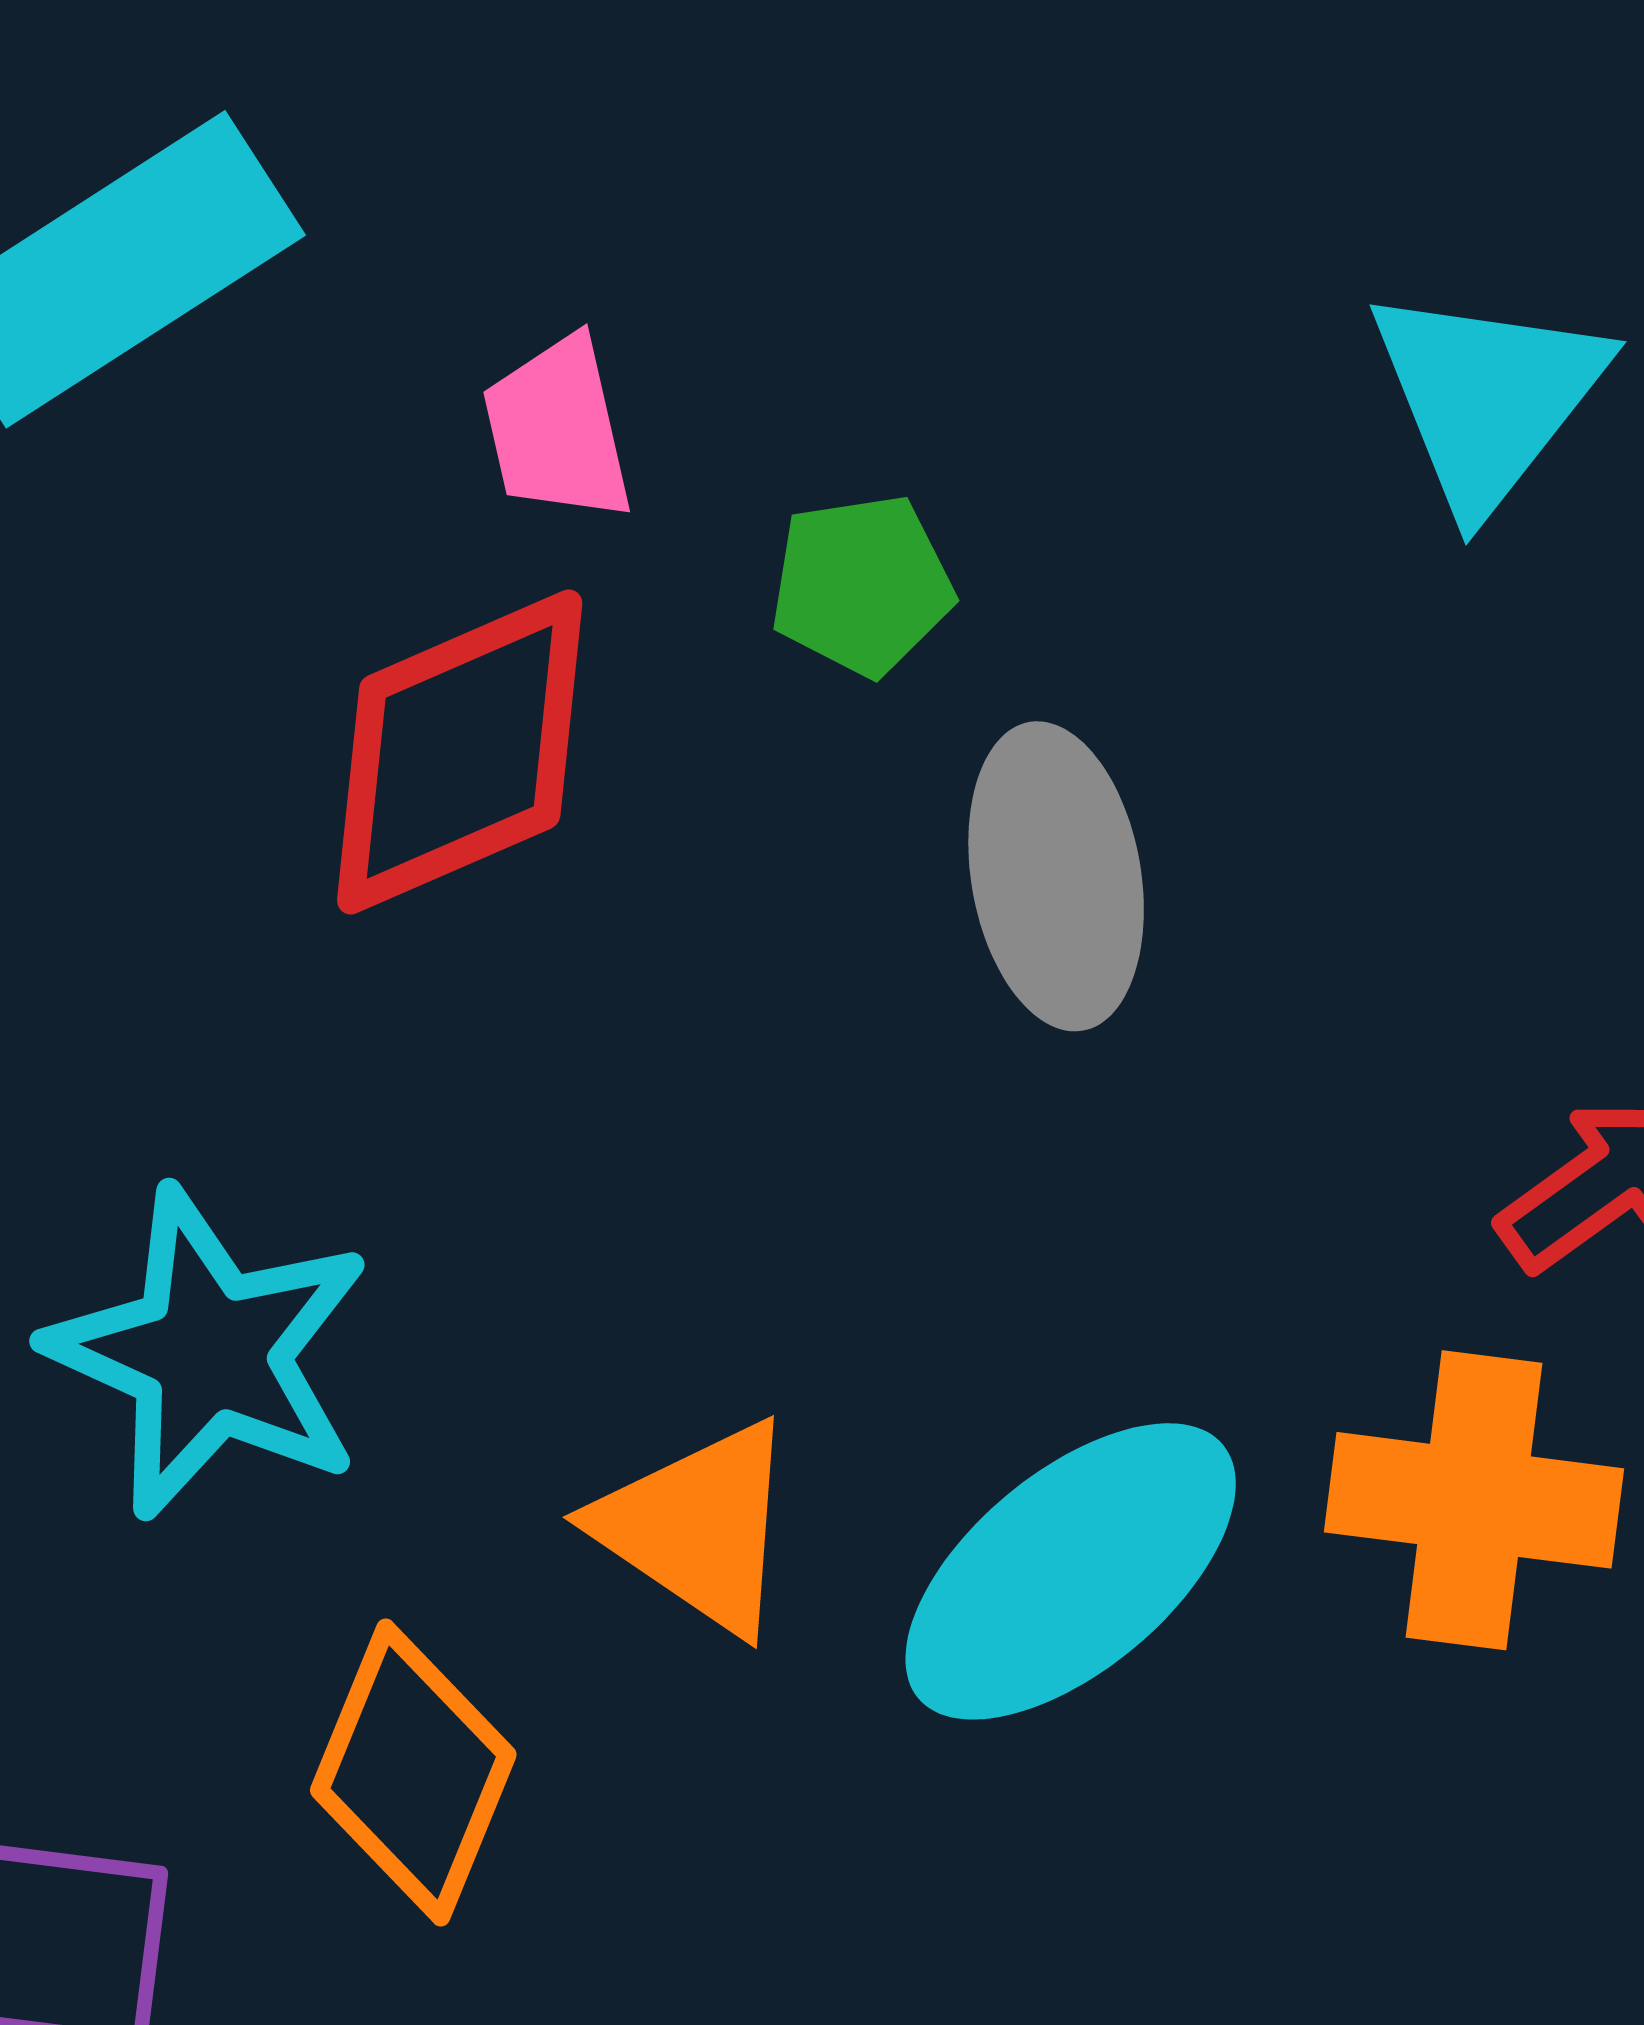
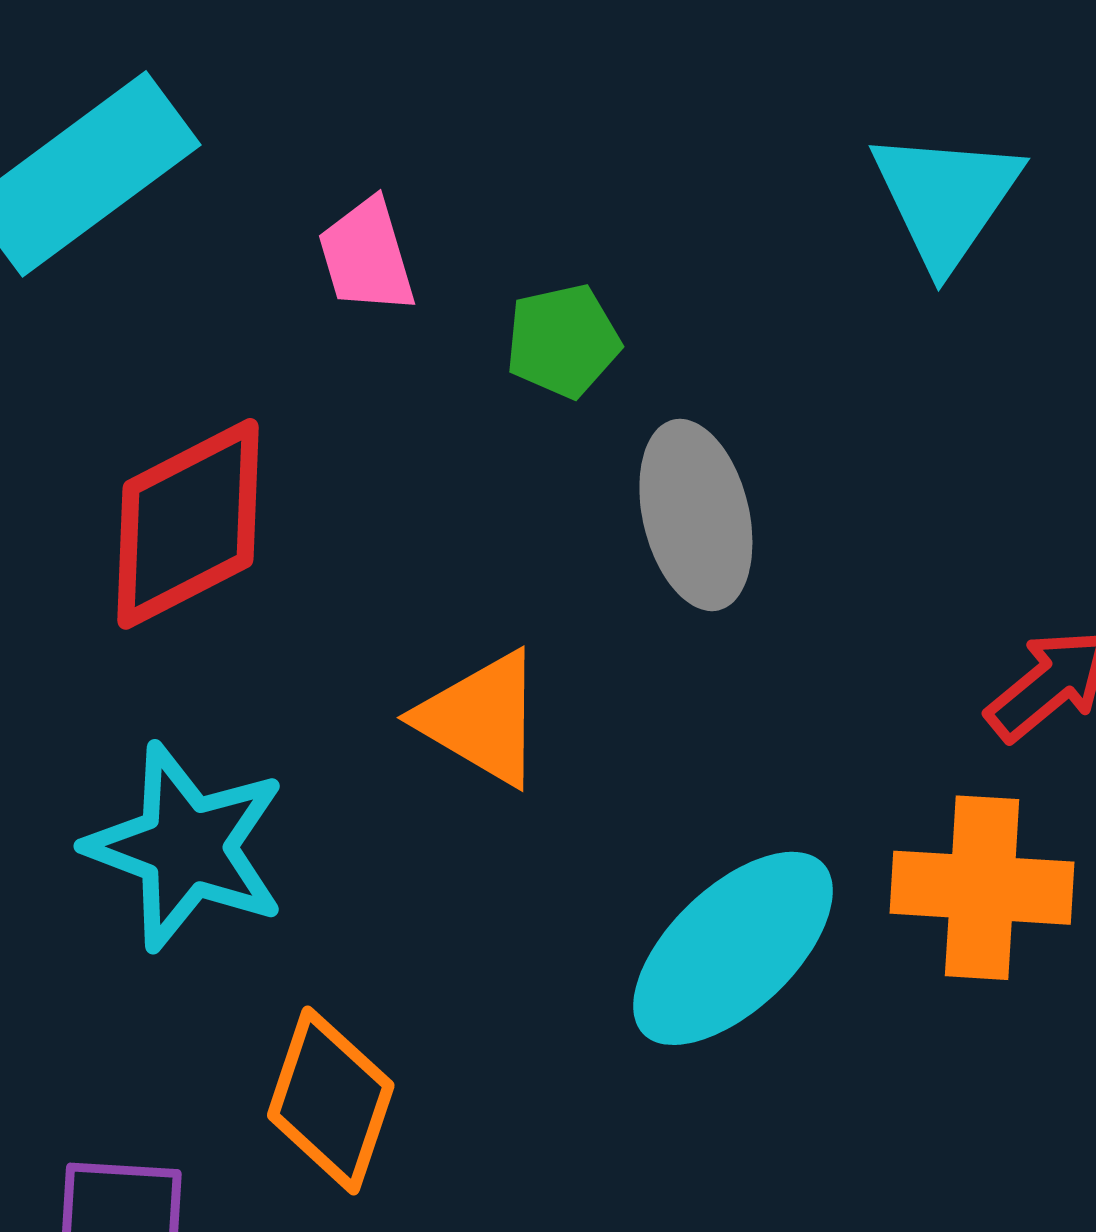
red diamond: (460, 752) -> (188, 524), moved
orange triangle: (698, 1527) -> (481, 718), moved

